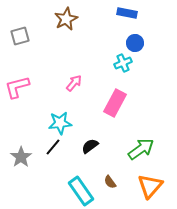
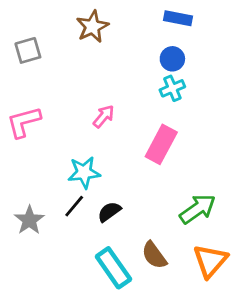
blue circle: (135, 43) -> (172, 59), moved
black semicircle: (90, 146) -> (109, 212), moved
brown semicircle: (110, 182) -> (154, 255), size x1.5

